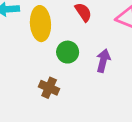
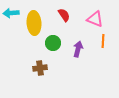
brown cross: (49, 88) -> (40, 68), turned -32

